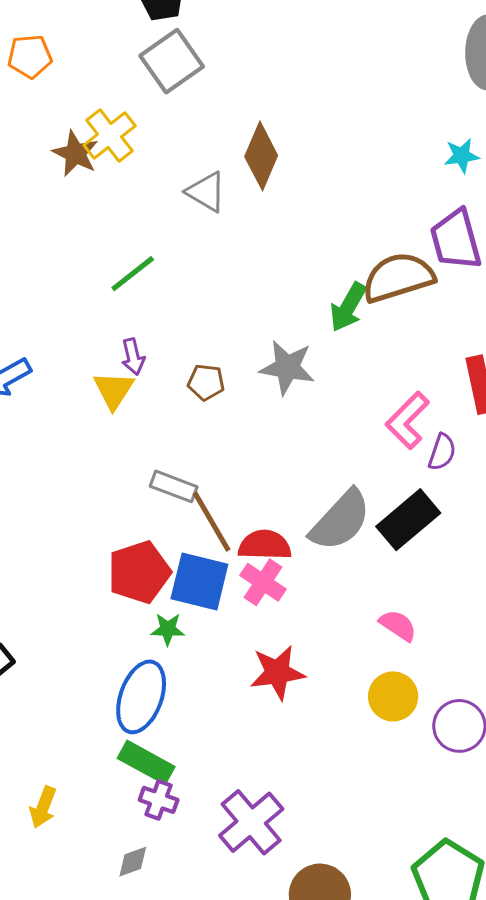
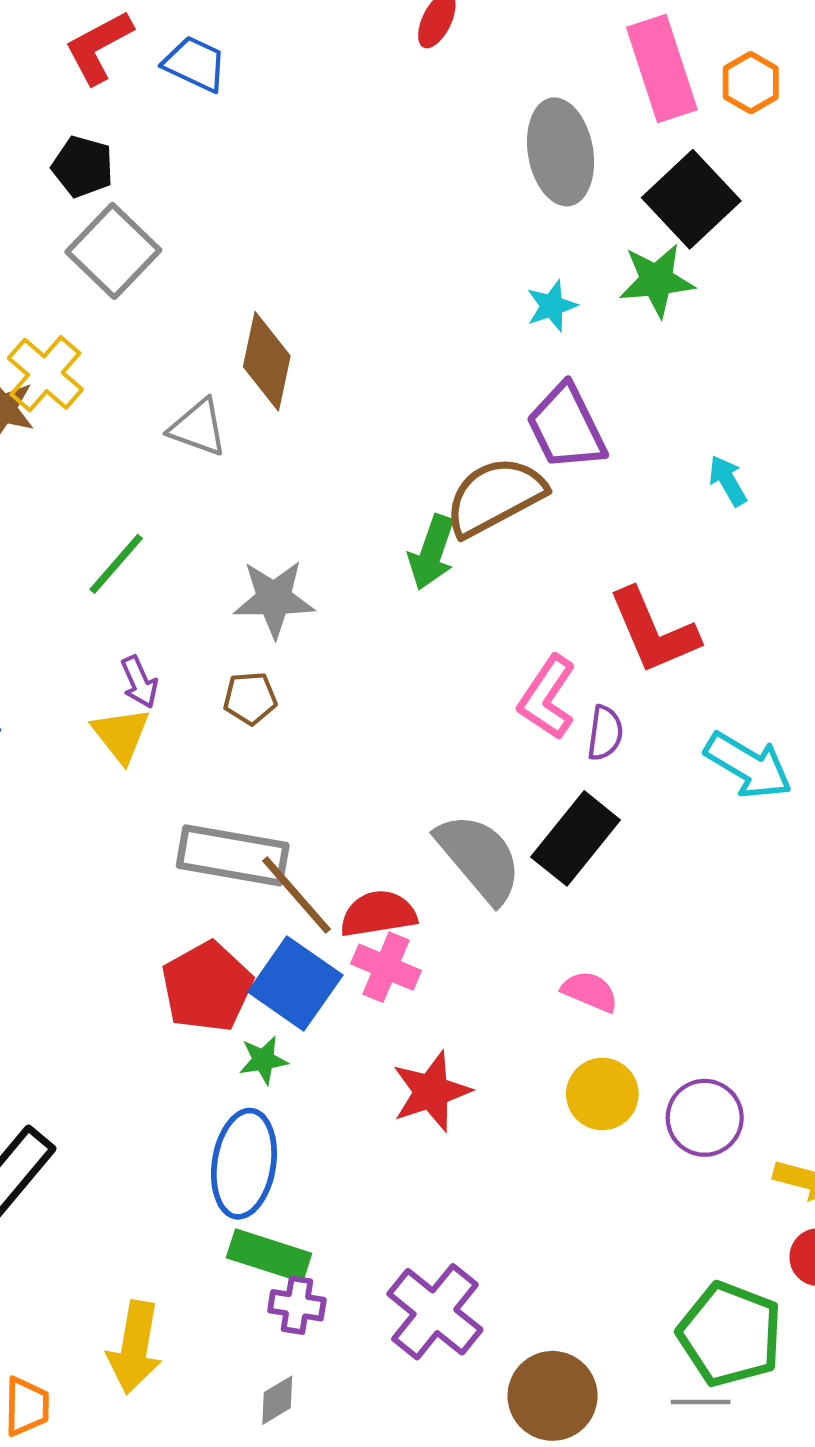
gray star: (287, 367) -> (274, 599), moved
gray rectangle: (174, 486) -> (233, 855), size x1.6
gray semicircle: (340, 520) -> (479, 858), turned -72
blue square: (199, 581) -> (295, 984), turned 32
yellow arrow: (43, 807) -> (135, 1347), size x1.5

